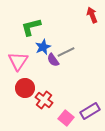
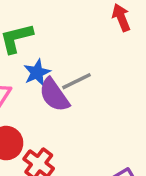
purple semicircle: (53, 60) -> (54, 95), size x1.5

